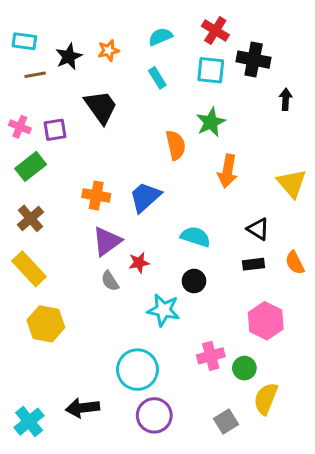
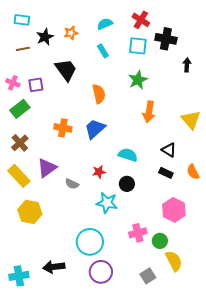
cyan rectangle: (24, 41) -> (22, 20), moved
orange semicircle: (176, 145) -> (99, 94), moved
purple triangle: (107, 241) -> (47, 168), moved
red star: (139, 263) -> (99, 172), moved
black rectangle: (254, 264) -> (166, 173), turned 32
gray semicircle: (110, 281) -> (72, 184), turned -32
yellow semicircle: (266, 399) -> (174, 261), turned 130
cyan cross: (29, 422) -> (19, 276), turned 30

